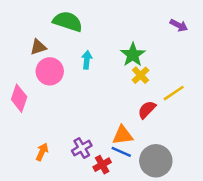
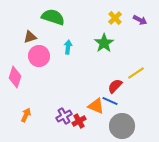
yellow cross: (140, 75) -> (115, 18), moved
orange triangle: (123, 135) -> (96, 106), turned 30
orange arrow: (42, 152) -> (26, 115), moved
blue line: (121, 152) -> (110, 101), moved
red cross: (102, 165) -> (79, 121), moved

